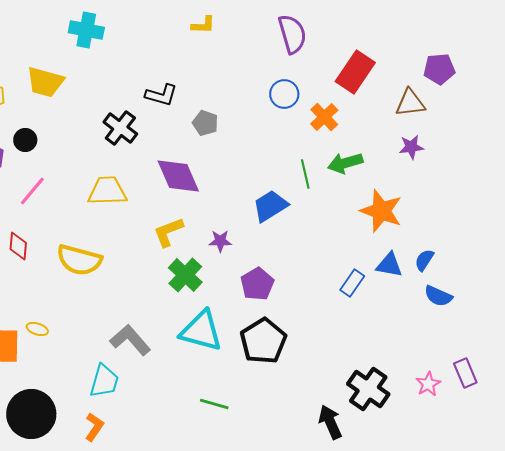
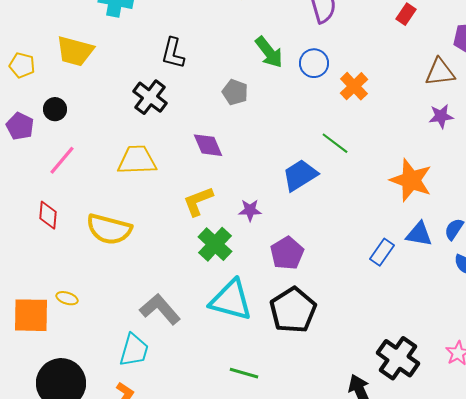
red rectangle: (355, 72) -> (406, 14), moved, size x0.5
black L-shape: (161, 95) -> (173, 53), moved, turned 88
green arrow: (345, 163) -> (269, 52), moved, turned -112
green line: (305, 174) -> (335, 143), turned -40
purple diamond: (178, 176) -> (208, 145), size x0.7

